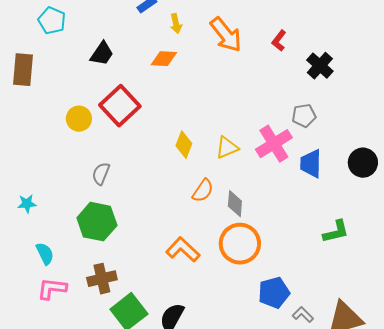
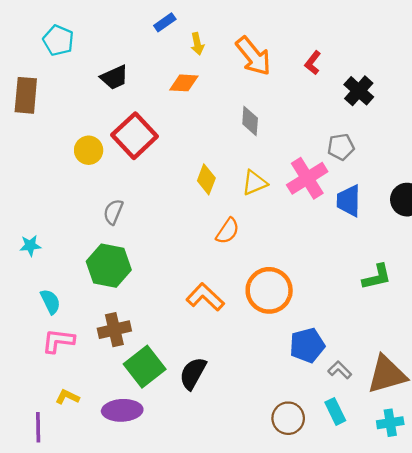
black trapezoid: (102, 54) -> (114, 77), turned 32
gray diamond: (235, 204) -> (250, 121), moved

